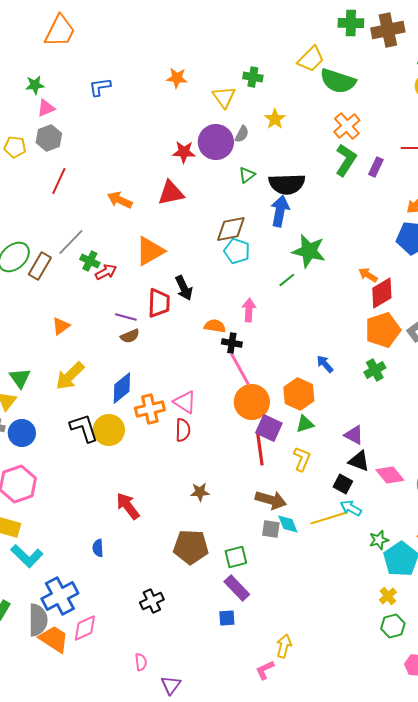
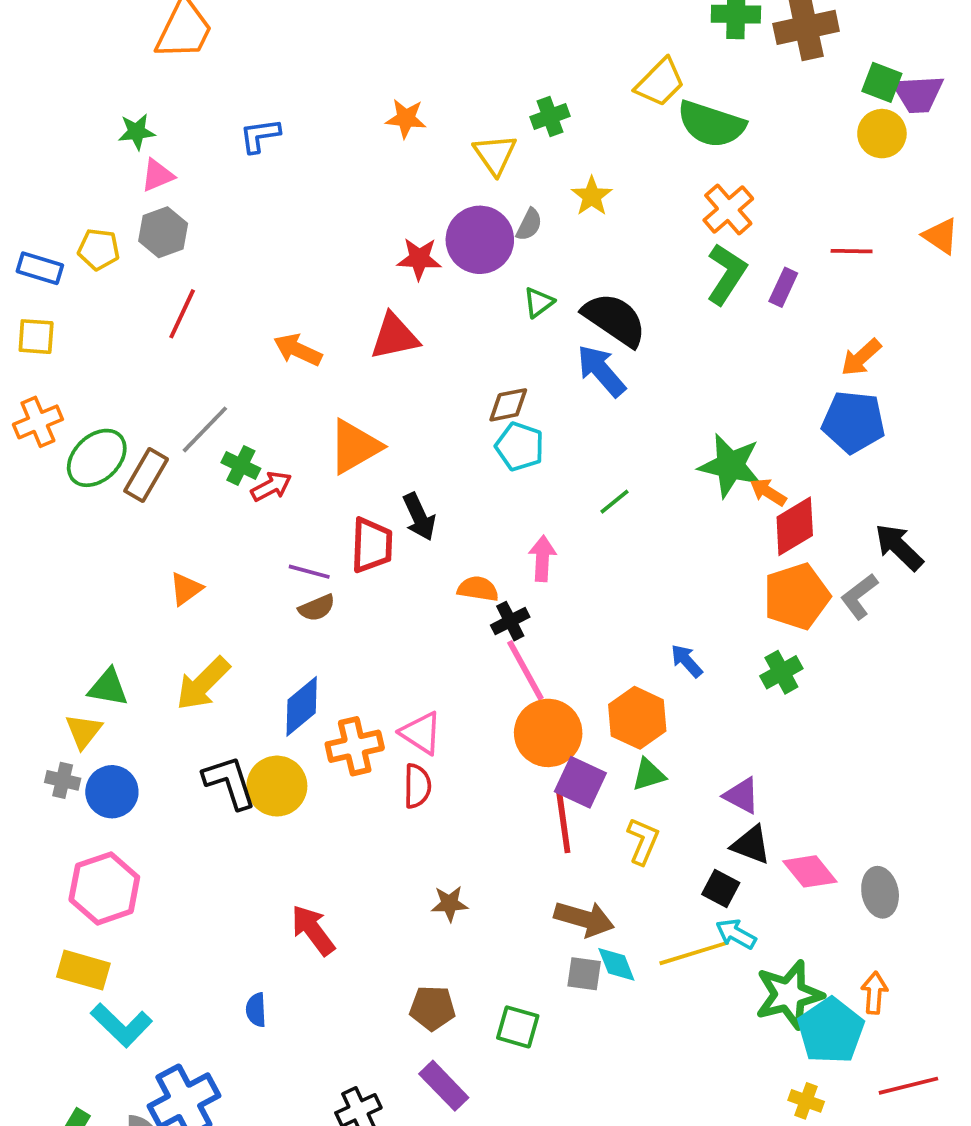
green cross: (253, 77) -> (550, 117), turned -30
black semicircle: (287, 184) -> (615, 319), turned -144
blue arrow: (280, 211) -> (601, 371), turned -52
brown diamond: (231, 229) -> (508, 405), size x0.7
green star: (309, 251) -> (730, 466), moved
black cross: (232, 343) -> (510, 621), turned -36
green triangle: (20, 378) -> (108, 687), turned -45
green star: (379, 540) -> (789, 995), size x1.8
brown pentagon: (191, 547) -> (432, 1008), size x0.7
green square: (236, 557) -> (518, 1027), turned 30
purple rectangle: (237, 588) -> (444, 1086), moved
yellow cross: (388, 596) -> (806, 1101), turned -30

